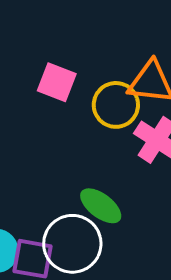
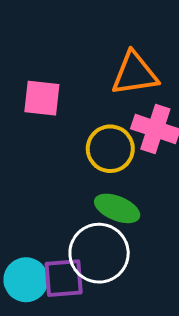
yellow circle: (116, 105) -> (110, 149), moved

